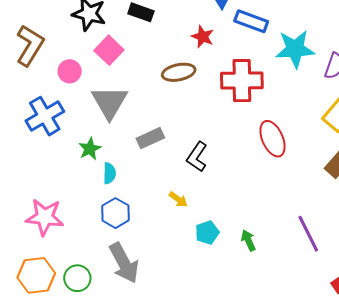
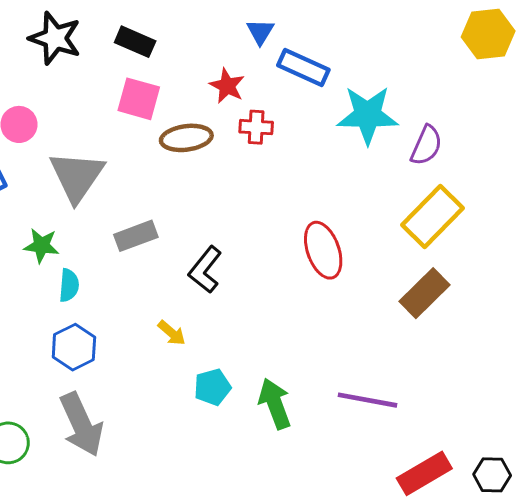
pink square: (109, 50) -> (139, 99), moved, turned -32
red cross: (242, 81) -> (256, 127), moved, size x0.5
green star: (90, 149) -> (41, 246), turned 30
purple line: (308, 234) -> (367, 400), turned -57
green arrow: (248, 240) -> (275, 404), size x1.5

